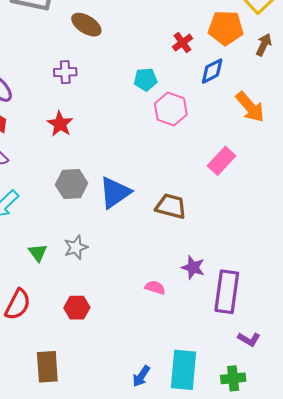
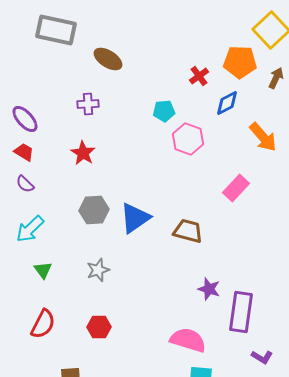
green triangle: (38, 253) -> (43, 270), moved
pink semicircle: (155, 288) -> (188, 340), moved, size x1.8

